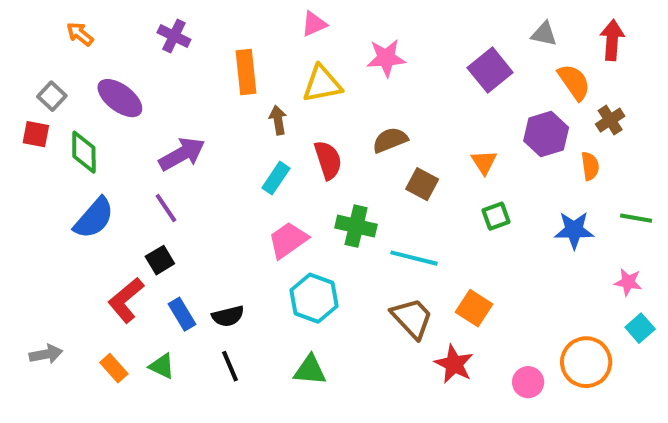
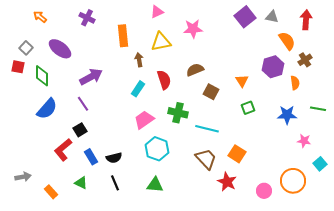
purple square: (490, 70) -> (245, 17), moved
pink star: (628, 282) -> (304, 141), moved
orange rectangle: (114, 368) -> (51, 192), moved

